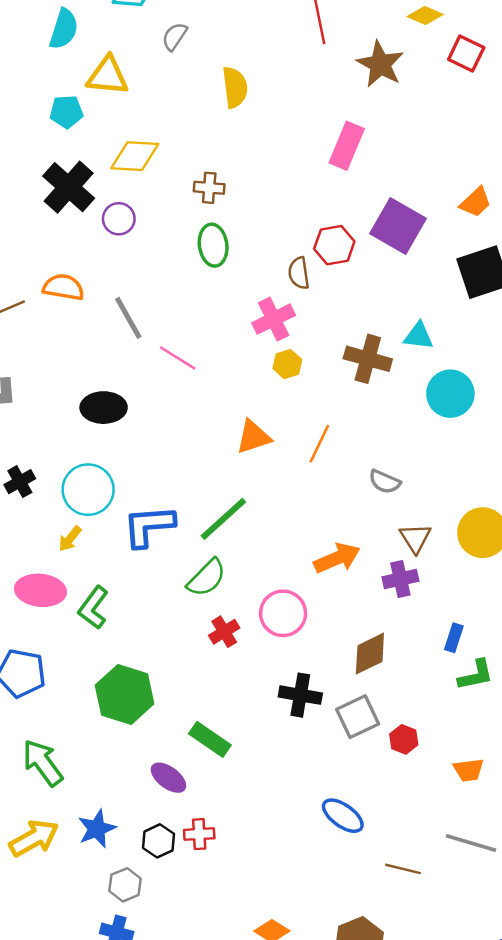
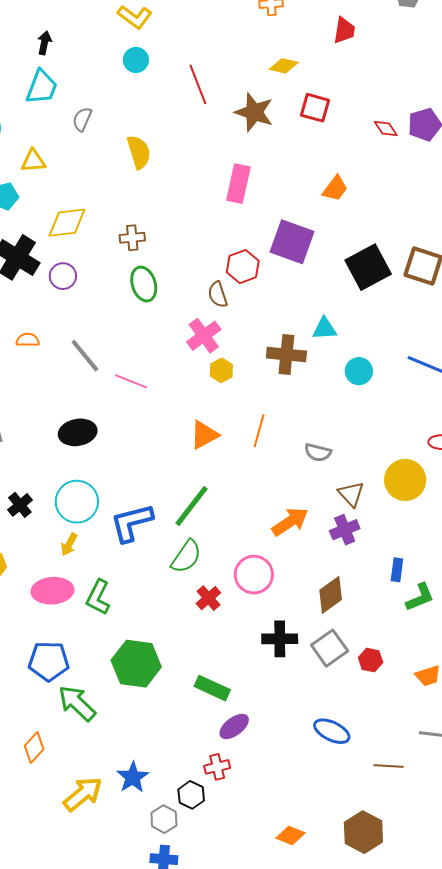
red square: (466, 53) -> (315, 108), moved
yellow triangle: (108, 76) -> (33, 161), size x0.7
orange trapezoid: (476, 202) -> (335, 188), moved
orange semicircle: (63, 287) -> (28, 340), size x0.7
cyan circle: (450, 394) -> (359, 371), size x0.7
green arrow: (43, 763) -> (77, 703), moved
purple ellipse: (168, 778) -> (234, 726), moved, turned -64
black hexagon: (158, 841) -> (191, 795), moved

